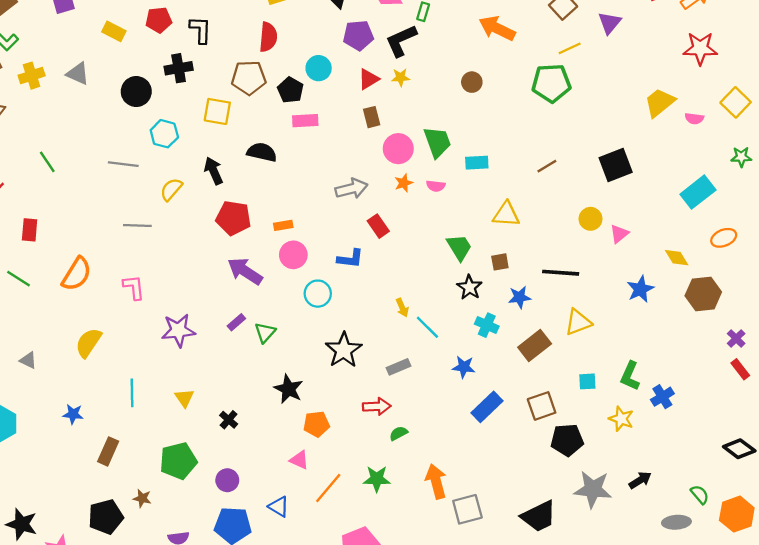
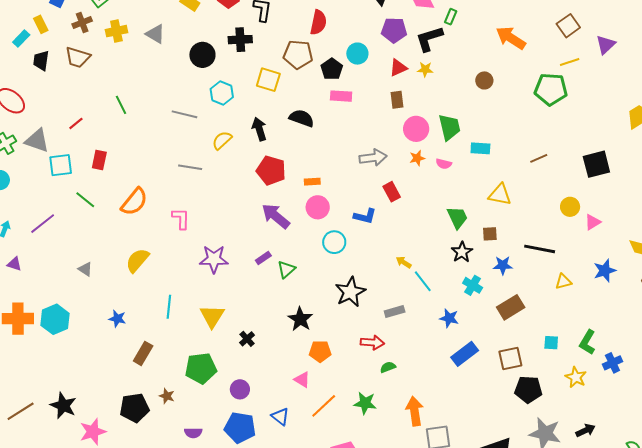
yellow arrow: (402, 308) -> (404, 262), turned 140
yellow triangle: (578, 322) -> (563, 282), moved, size x0.7
yellow triangle: (184, 398) -> (212, 316), size x1.5

